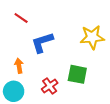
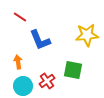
blue L-shape: (42, 42) -> (40, 40), turned -95
cyan circle: (14, 91) -> (23, 86), moved

